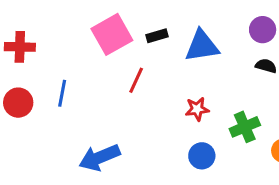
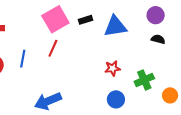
red line: (136, 80) -> (53, 48), moved

